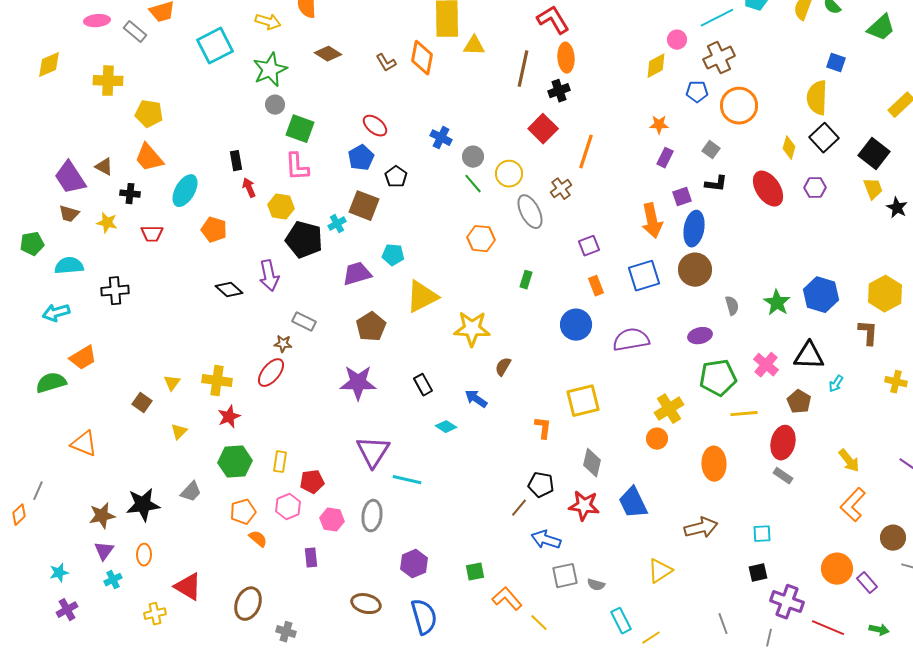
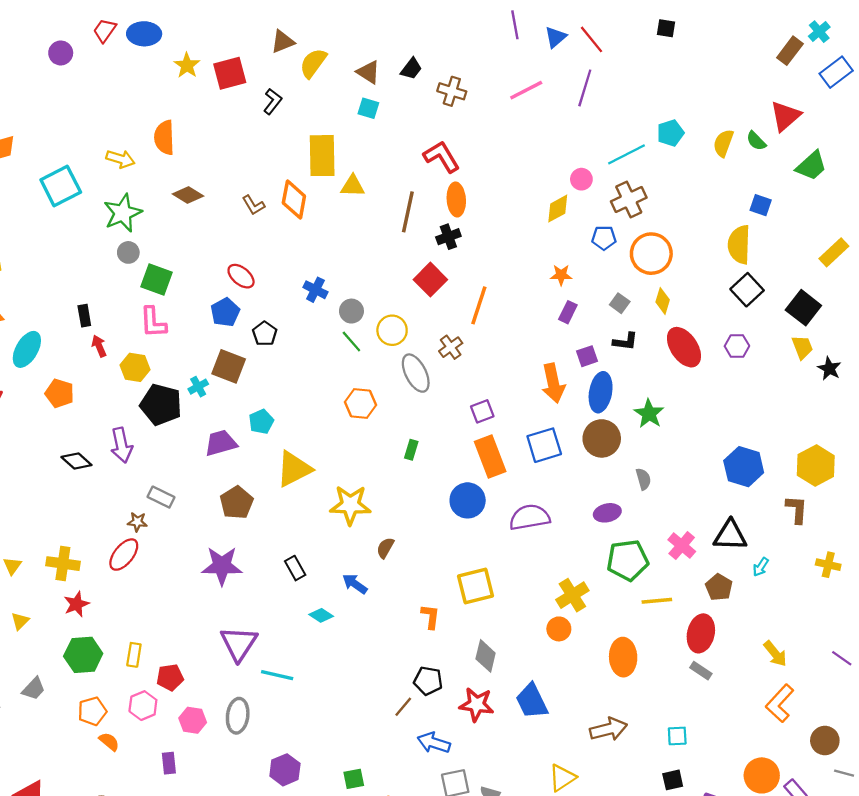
yellow diamond: (789, 148) -> (663, 301), moved
cyan pentagon: (393, 255) -> (261, 422), turned -30
orange rectangle: (596, 286) -> (490, 456), size x1.8
green star: (777, 303) -> (649, 414), moved

